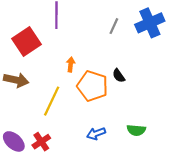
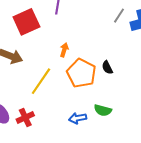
gray line: (114, 26) -> (119, 16), moved
green semicircle: (136, 130) -> (103, 110), moved

